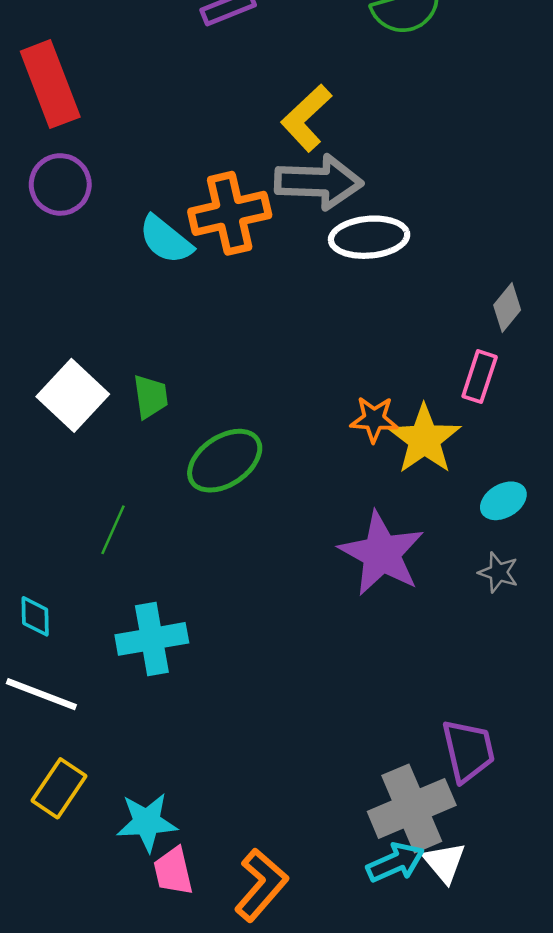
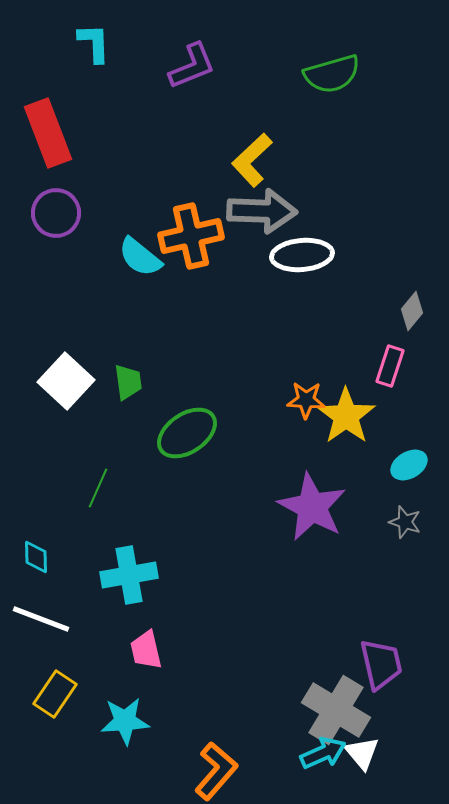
gray cross: (412, 808) -> (336, 710), turned -36
pink trapezoid: (173, 871) -> (146, 650), moved

